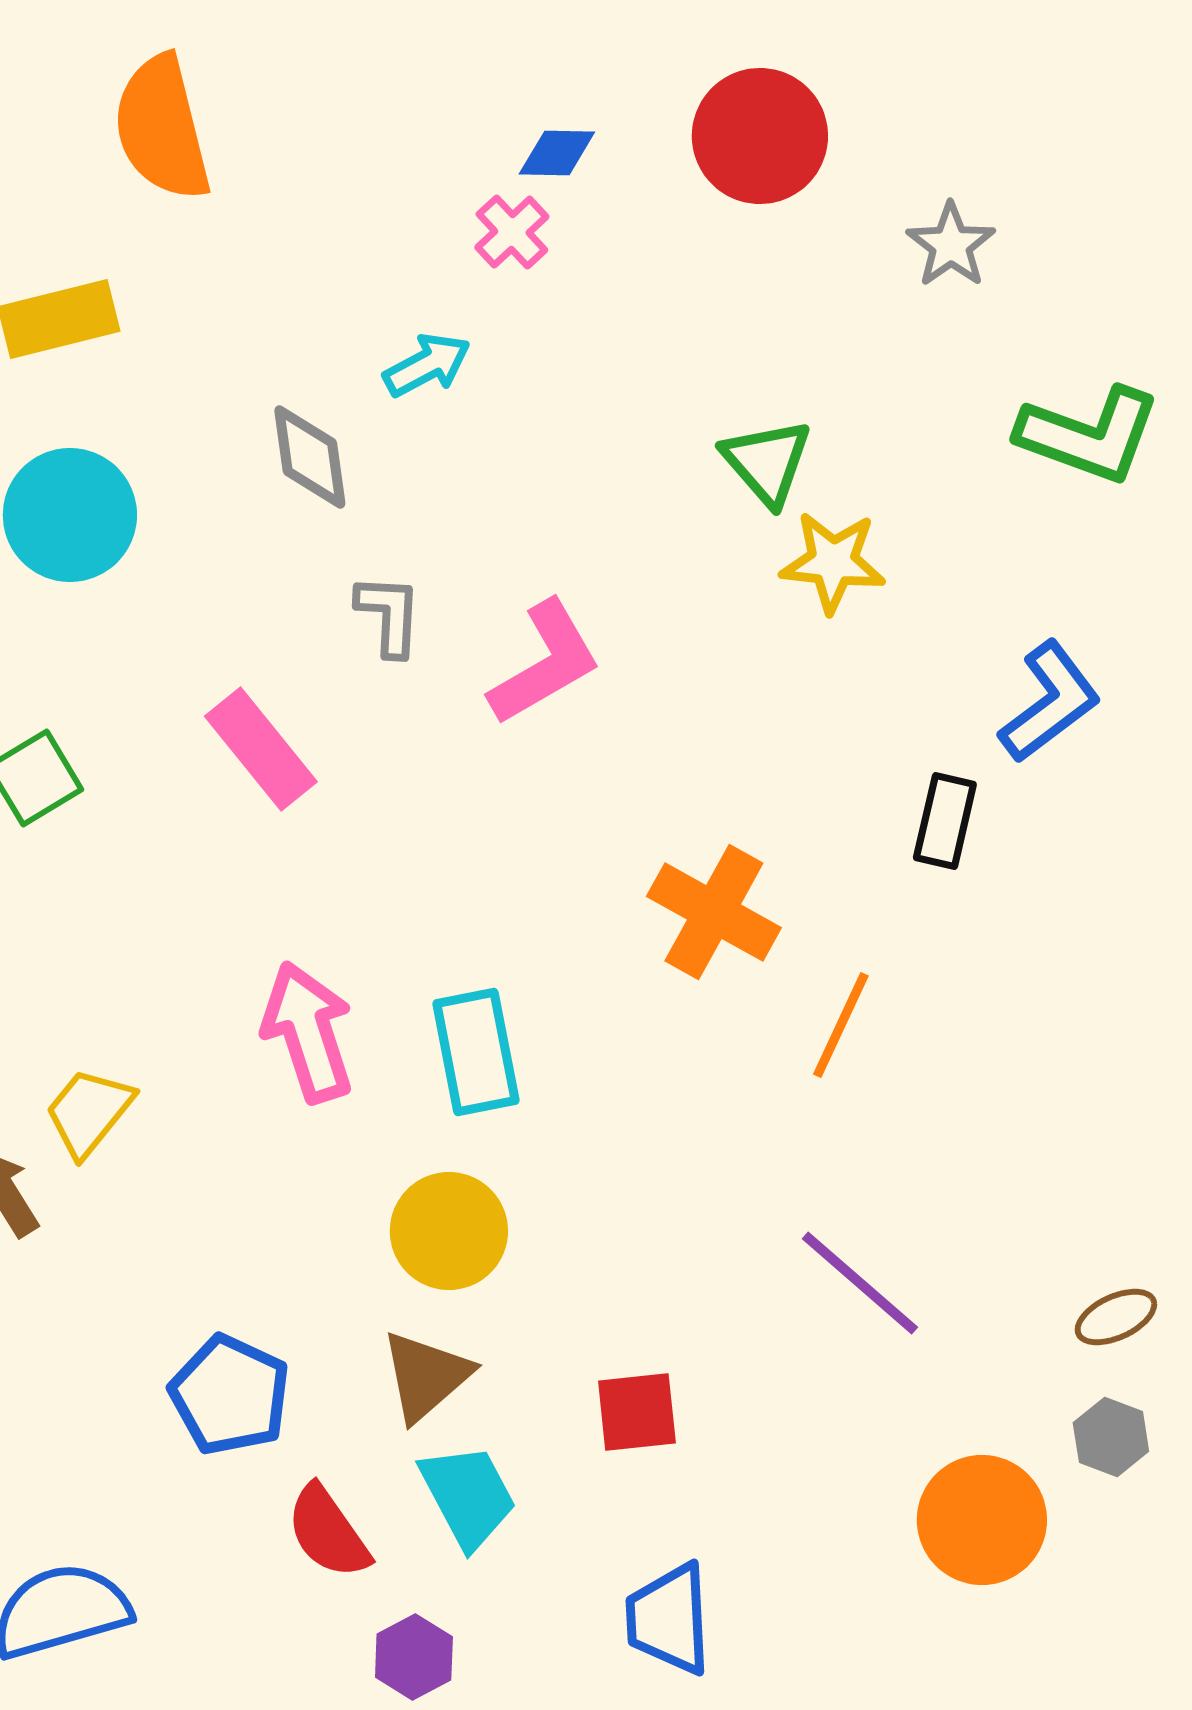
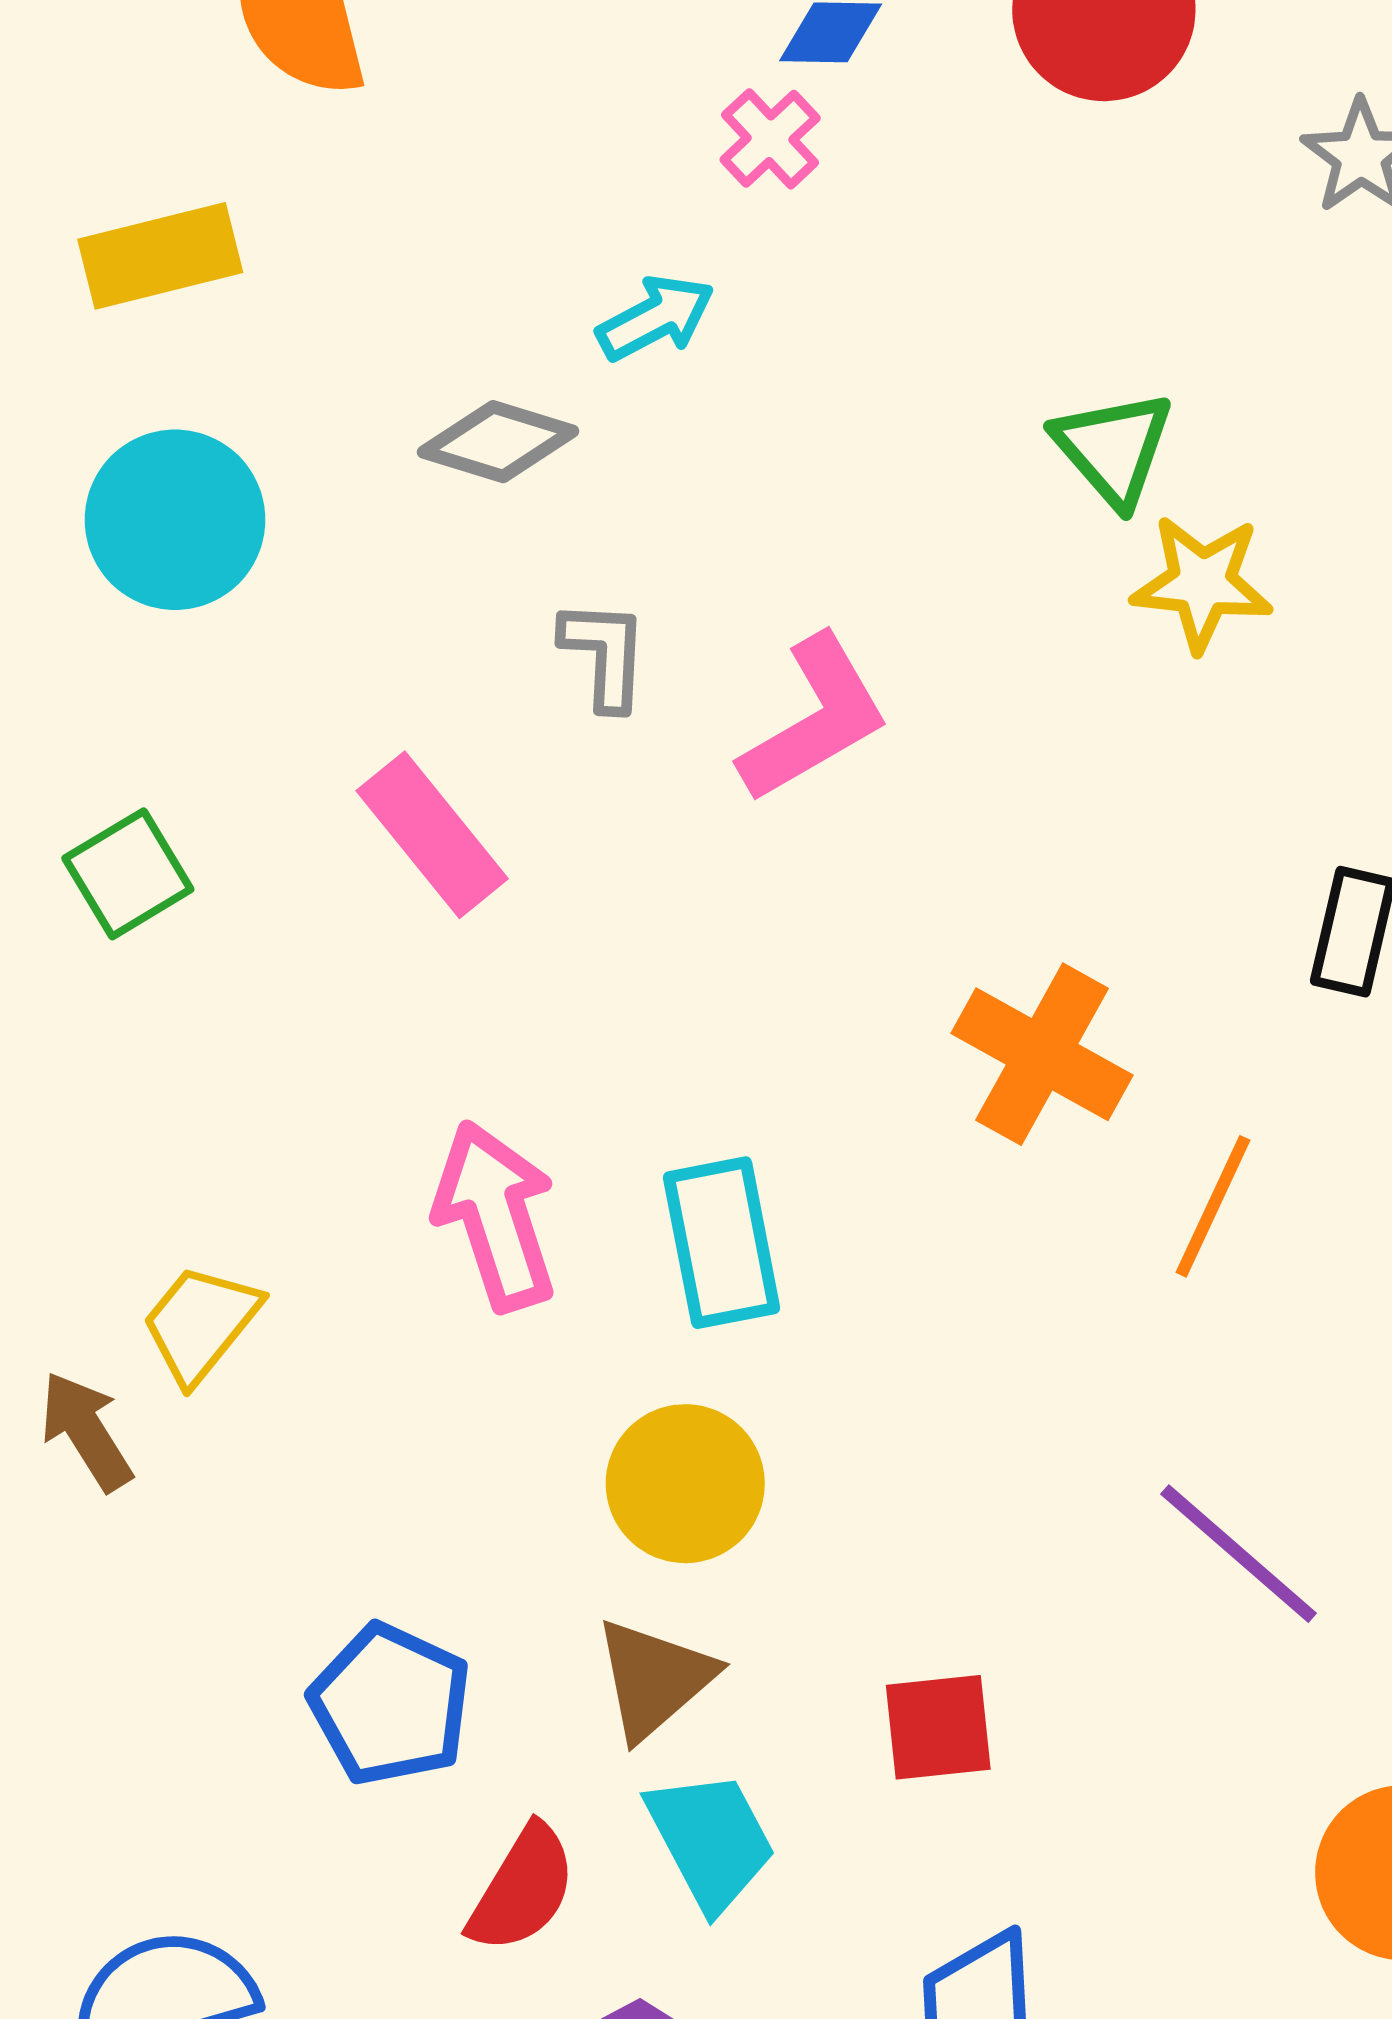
gray diamond: (310, 457) -> (498, 442), turned -65
red semicircle: (328, 1532) -> (522, 1889), turned -114

